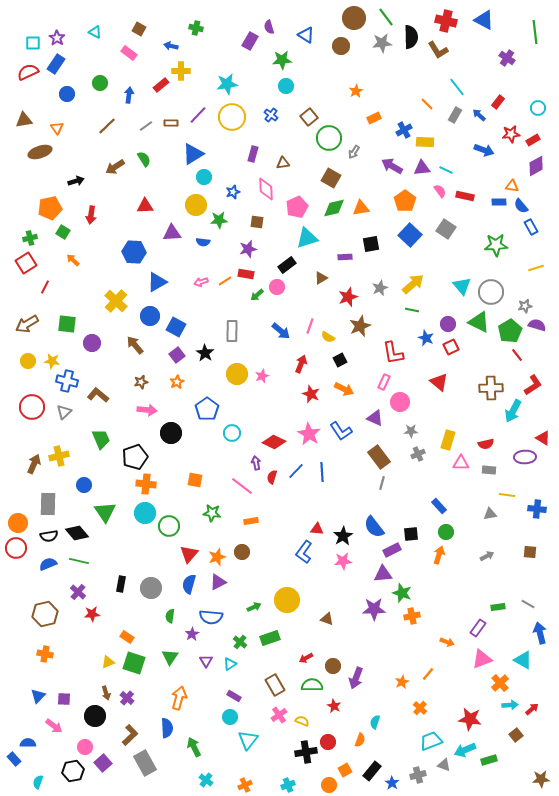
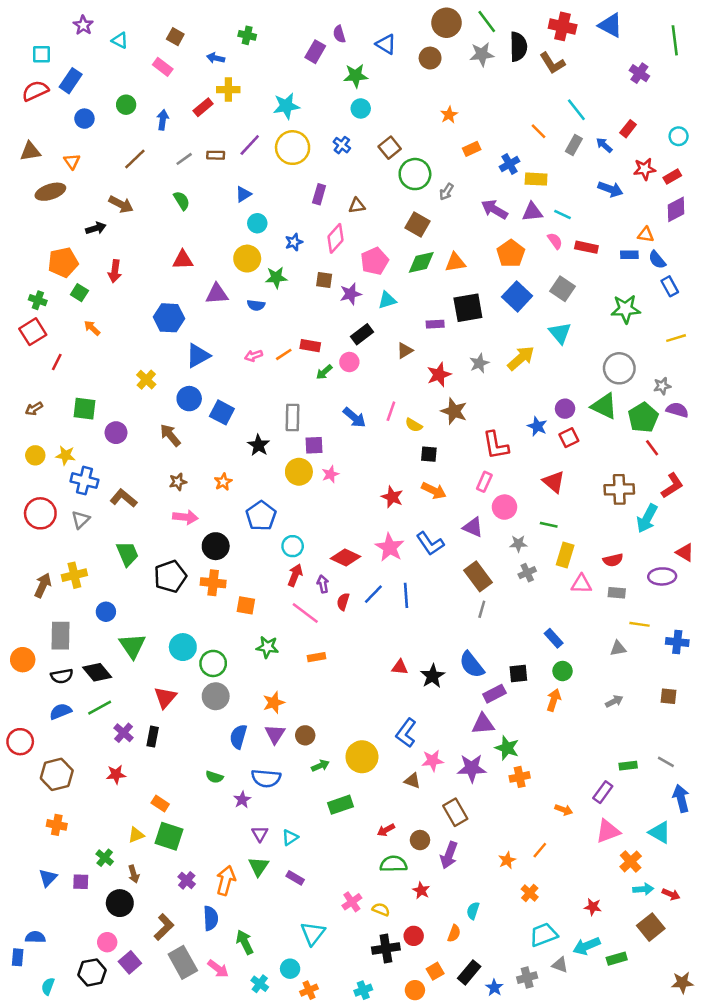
purple star: (57, 38) -> (83, 25), moved
blue triangle: (193, 154) -> (243, 194), size x0.6
brown arrow: (115, 167) -> (121, 204), moved, turned -120
pink diamond: (266, 189) -> (335, 238), turned 45
green cross: (30, 238) -> (38, 300), turned 32
cyan triangle: (307, 238) -> (387, 300), size x0.7
black square: (371, 244) -> (468, 308), size x1.4
purple star: (248, 249) -> (351, 294), moved
cyan triangle: (462, 286) -> (560, 333), moved
yellow cross: (116, 301) -> (146, 380), size x0.7
green line: (412, 310) -> (549, 525), moved
brown arrow: (27, 324) -> (34, 409), size x0.6
brown star: (360, 326) -> (454, 411), turned -30
purple square: (177, 355) -> (314, 445), moved, turned 35
black square: (340, 360) -> (429, 454), turned 32
red arrow: (301, 364) -> (295, 575), moved
orange cross: (146, 484) -> (213, 583), moved
red circle: (16, 548) -> (20, 742), moved
brown circle: (242, 552) -> (305, 735), moved
blue L-shape: (304, 552) -> (406, 733), moved
red triangle: (189, 554) -> (165, 698), moved
green line: (79, 561) -> (100, 708), turned -42
pink star: (343, 561) -> (433, 761), moved
purple triangle: (218, 582) -> (275, 734), turned -30
gray circle: (151, 588) -> (216, 696), moved
purple cross: (78, 592) -> (124, 733), moved
green semicircle: (170, 616) -> (214, 777), turned -80
green cross: (240, 642) -> (105, 858), moved
green triangle: (170, 657) -> (259, 867), moved
brown rectangle: (275, 685) -> (455, 812), moved
purple cross: (127, 698) -> (187, 880), moved
red arrow: (532, 709) -> (671, 894), turned 64
cyan circle: (230, 717) -> (290, 969), moved
red star: (470, 719) -> (593, 907), size x0.6
pink arrow: (54, 726) -> (218, 969), moved
brown square: (516, 735) -> (651, 927), size x1.5
blue rectangle: (14, 759) -> (18, 957), turned 48

